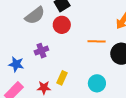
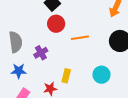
gray semicircle: (35, 15) -> (16, 42), moved, turned -50
orange line: (97, 41) -> (80, 38), moved

